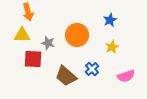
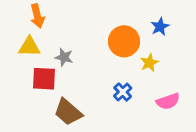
blue star: (110, 20) -> (160, 27), moved
orange circle: (77, 35) -> (124, 41), moved
brown trapezoid: (66, 76) -> (68, 112), moved

